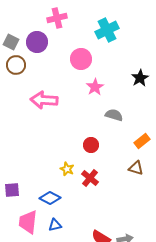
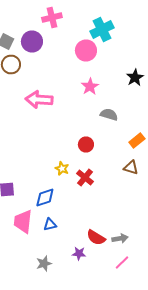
pink circle: (81, 59) -> (86, 50), moved
blue diamond: (50, 198) -> (45, 198), turned -45

